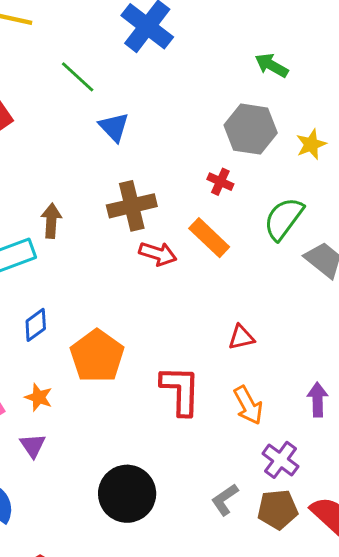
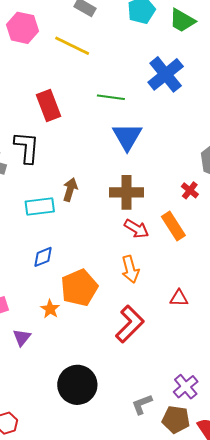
green line: (78, 77) -> (111, 97), turned -48
blue triangle: (114, 127) -> (127, 137), size x1.4
red L-shape: (180, 390) -> (130, 324), turned 30
orange star: (39, 397) -> (50, 309), moved
orange arrow: (248, 405) -> (130, 269), moved

